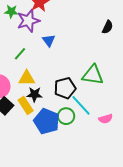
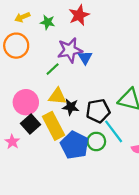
purple star: (28, 21) -> (70, 50), moved
black star: (34, 94) -> (71, 107), moved
yellow rectangle: (26, 105) -> (53, 126), size x1.4

